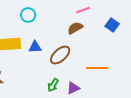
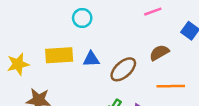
brown semicircle: (75, 28) -> (159, 53), moved

